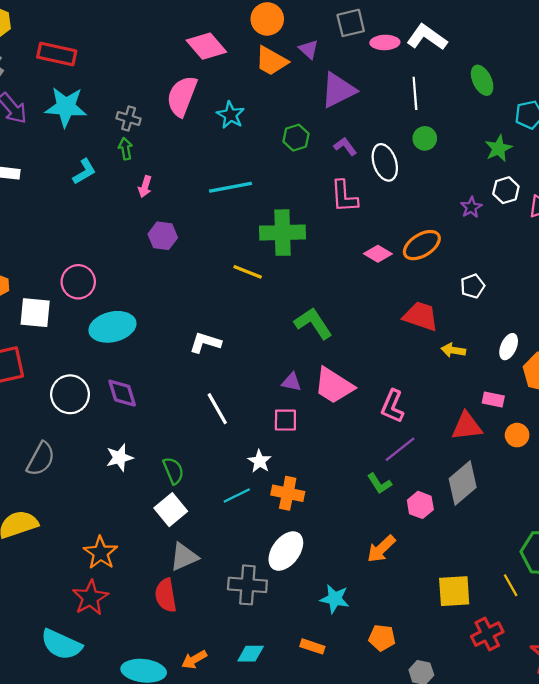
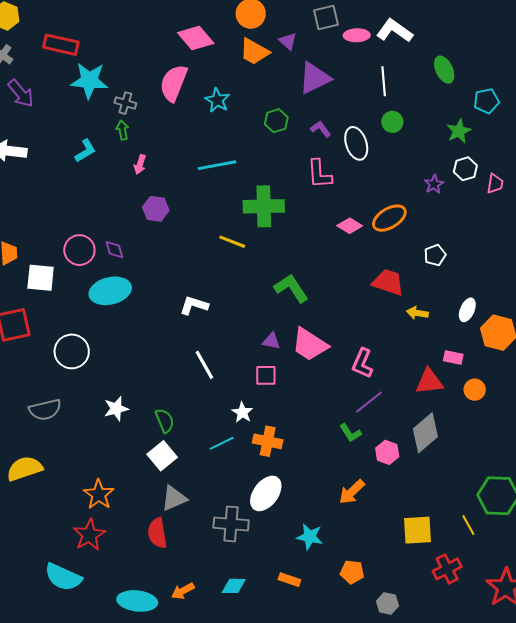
cyan star: (66, 107) -> (89, 80), moved
purple diamond: (122, 393) -> (114, 250), moved, size x0.7
gray semicircle: (41, 459) -> (45, 410), turned 48

